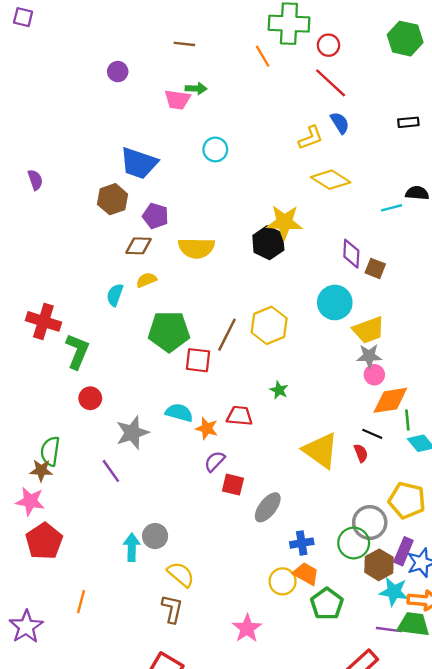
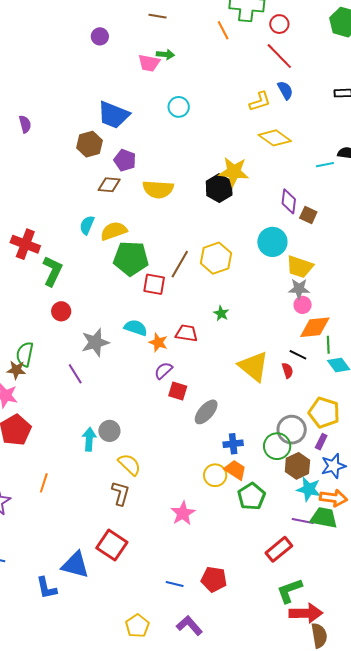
yellow semicircle: (146, 280) -> (114, 231), moved, size x1.5
yellow trapezoid: (369, 330) -> (300, 267), turned 36
purple rectangle: (403, 551) -> (321, 442), moved, size x0.7

